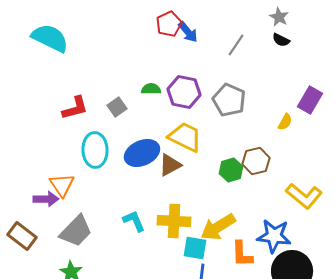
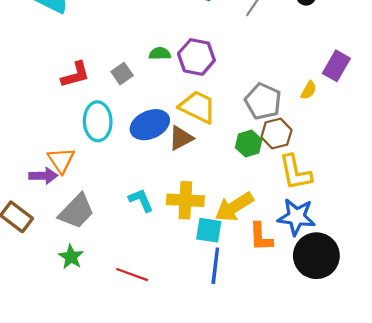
gray pentagon: (229, 100) -> (263, 101), moved
yellow L-shape: (304, 196) -> (295, 172), moved, turned 39

